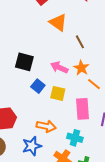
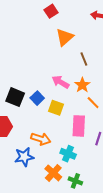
orange triangle: (58, 22) -> (65, 37), turned 36
black square: (24, 62) -> (15, 97), moved

